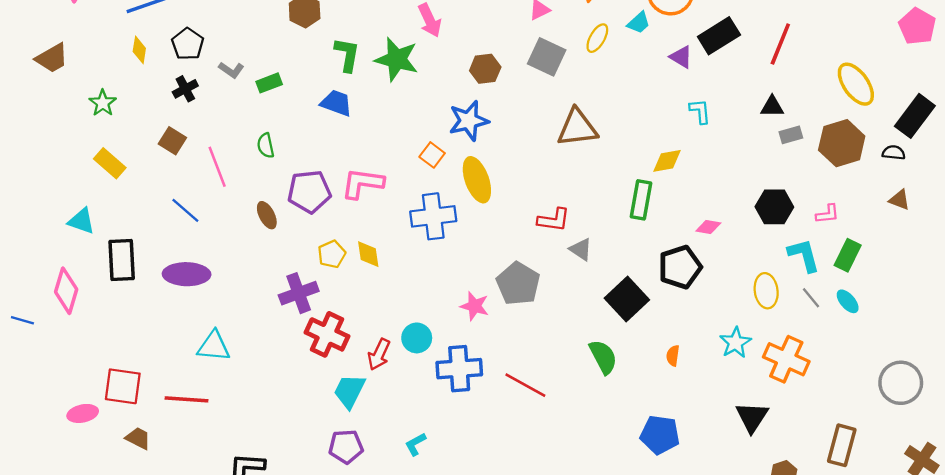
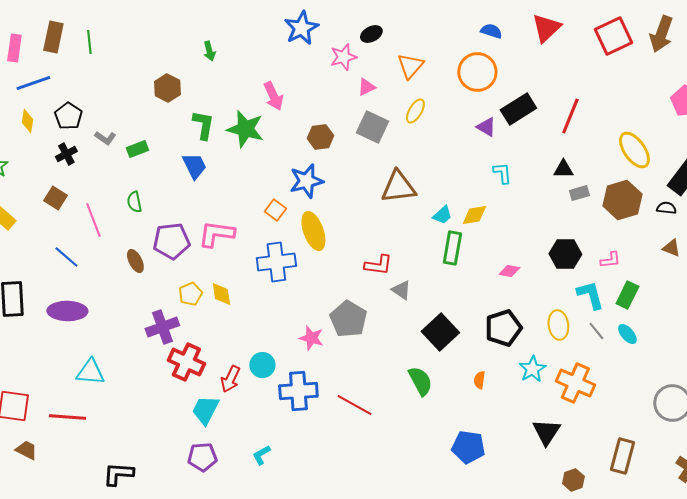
cyan trapezoid: (639, 23) -> (442, 215), moved
blue trapezoid: (336, 103) -> (194, 166), turned 44
black pentagon: (680, 267) -> (503, 328), moved

